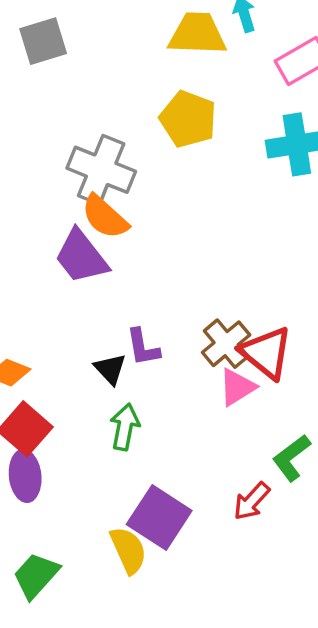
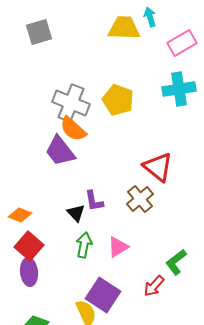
yellow pentagon: (188, 119) -> (118, 100), moved
red triangle: (266, 353) -> (158, 167), moved
pink triangle: (237, 387) -> (118, 247), moved

